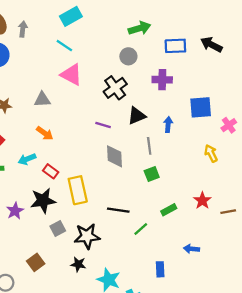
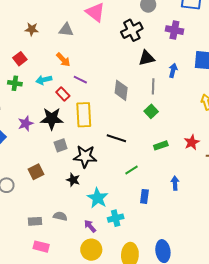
purple line: (103, 125) -> (80, 80), moved
green square: (152, 174) -> (151, 111), turned -32
green line: (141, 229) -> (132, 170), moved
blue arrow: (191, 249) -> (175, 183), turned 72

